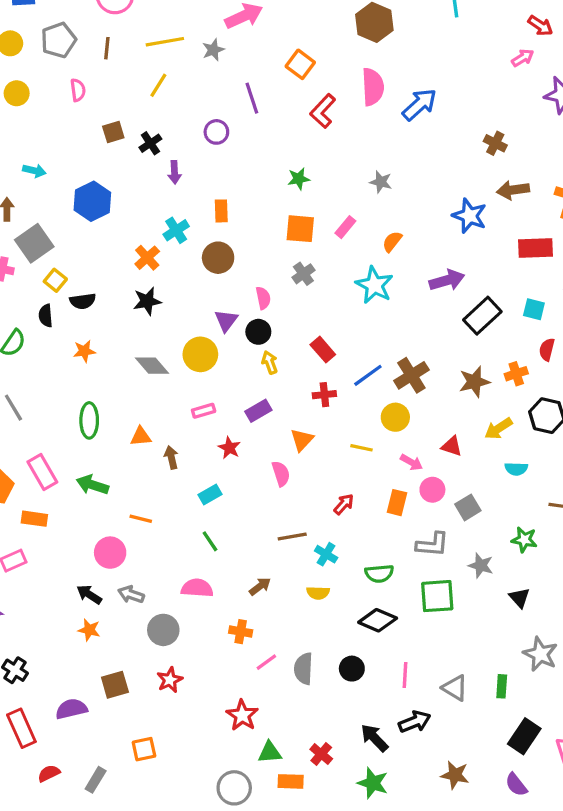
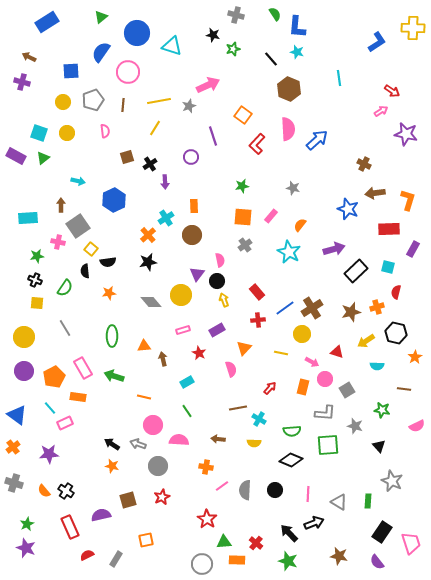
pink circle: (110, 553) -> (153, 425), moved
brown arrow: (260, 586) -> (218, 439), turned -136

